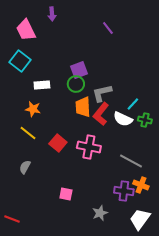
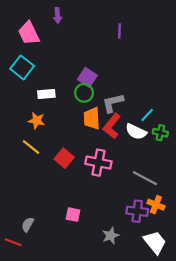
purple line: (108, 28) -> (119, 31), turned 40
purple square: (79, 70) -> (87, 77), turned -36
gray semicircle: (25, 167) -> (28, 225), moved
white trapezoid: (140, 219) -> (155, 242), turned 105

